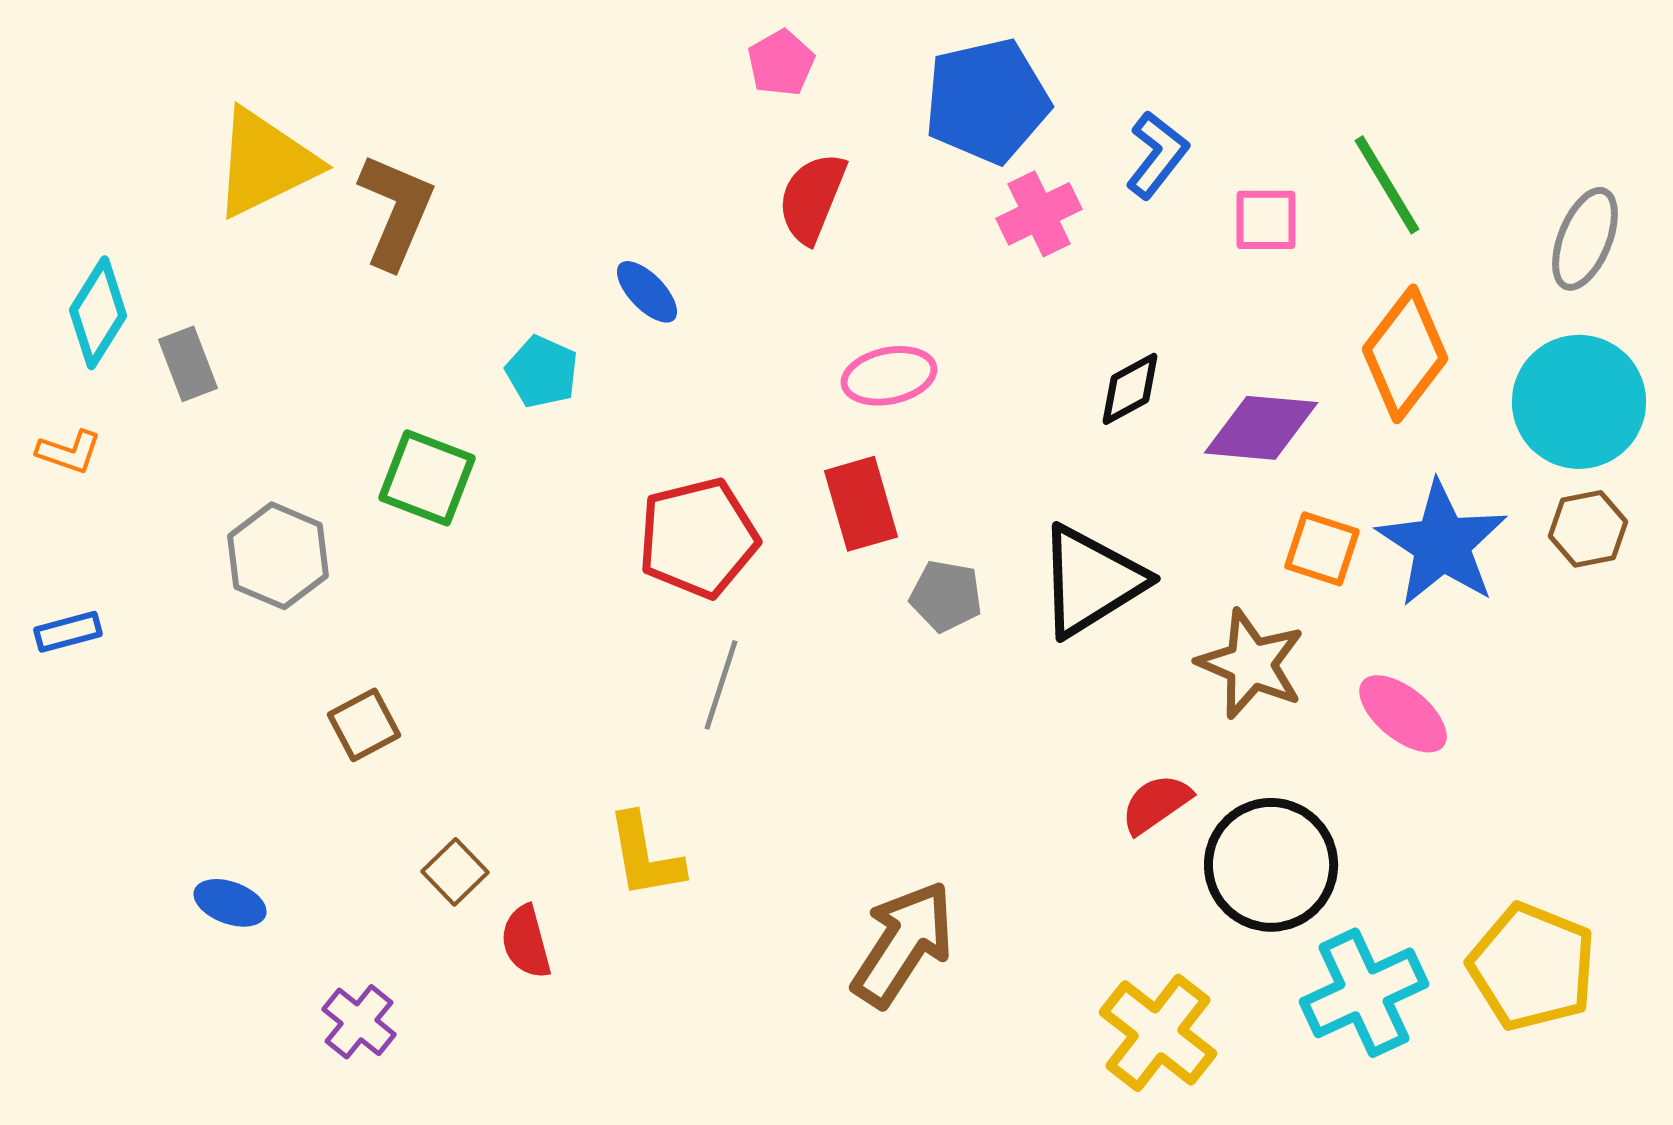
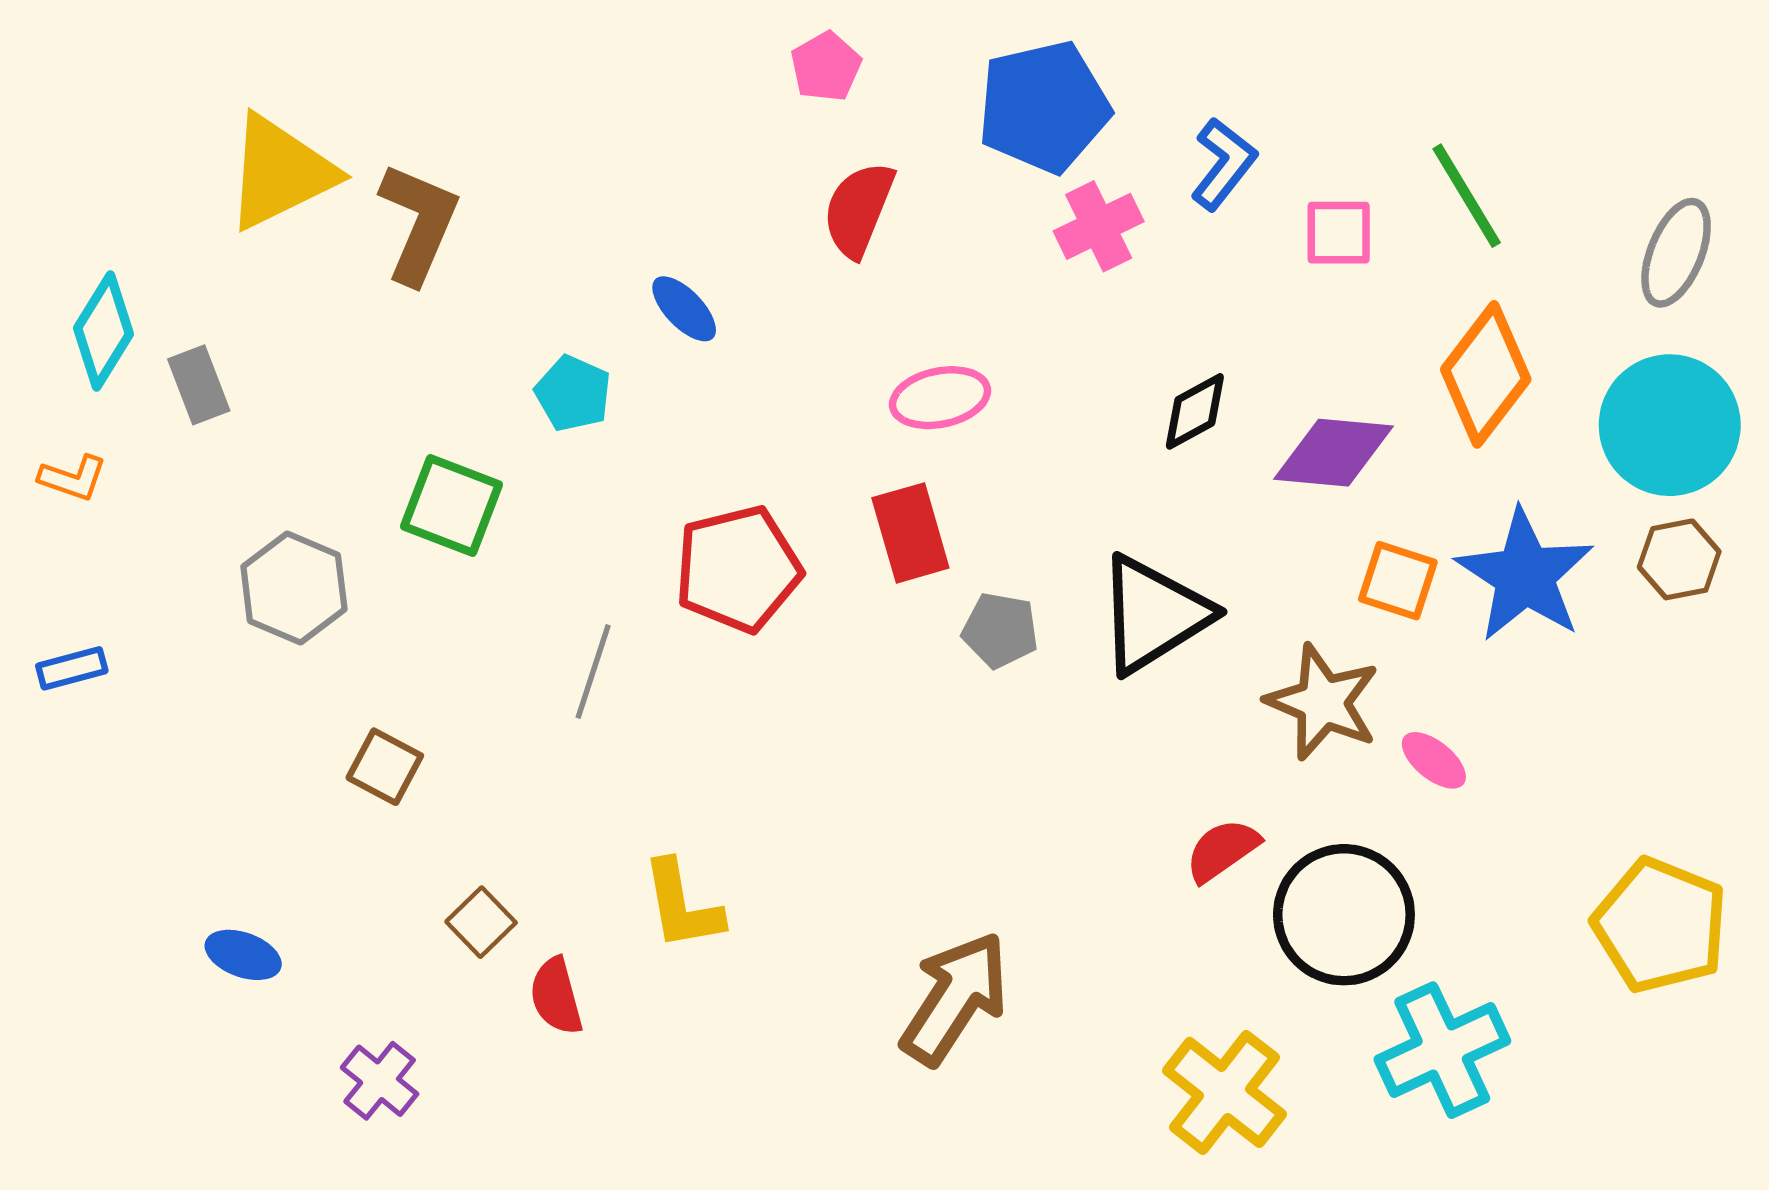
gray line: (721, 685) -> (593, 672), moved
pink ellipse: (1403, 714) -> (1434, 760), moved, size x0.7
brown square: (364, 725) -> (385, 767), turned -34
yellow pentagon: (1532, 967) -> (1660, 925), moved

